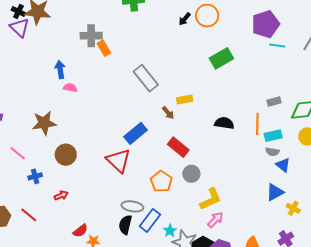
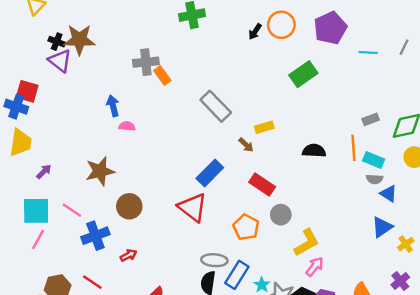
purple pentagon: (266, 24) -> (330, 28), moved
cyan rectangle: (273, 136) -> (374, 160), turned 42
blue cross: (35, 176) -> (95, 236), size x1.6
yellow cross: (293, 208) -> (406, 244), turned 32

